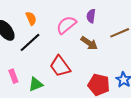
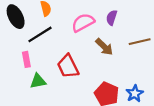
pink rectangle: (13, 76) -> (26, 59), moved

